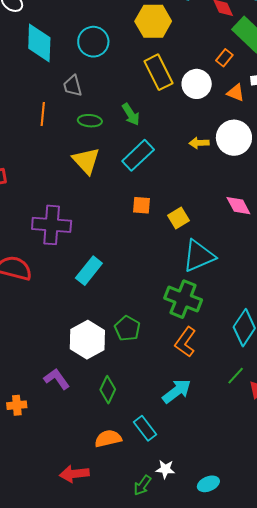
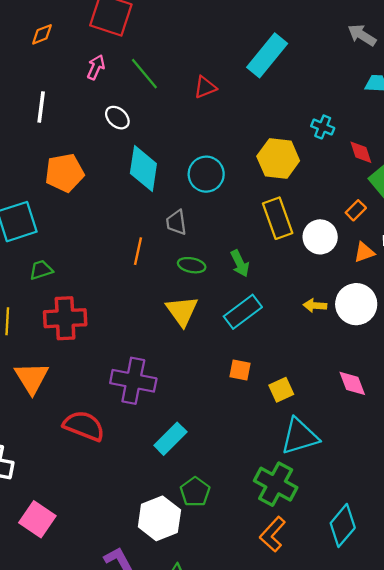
orange triangle: (236, 93) -> (364, 252), turned -48
green pentagon: (127, 328) -> (195, 492), moved

